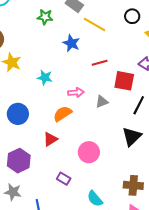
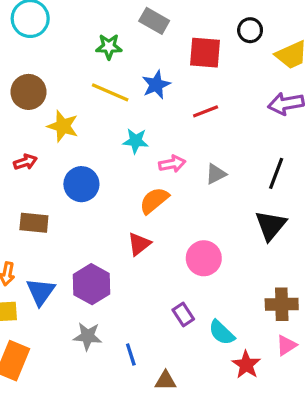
yellow line: (94, 25) -> (110, 92), moved
blue star: (71, 43) -> (156, 85), turned 30
cyan star: (45, 78) -> (136, 141), moved
red square: (124, 81) -> (205, 53), moved
blue circle: (18, 114) -> (81, 184), moved
purple rectangle: (64, 179) -> (183, 314), moved, turned 32

